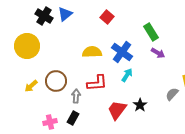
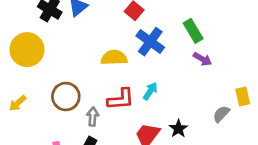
blue cross: (122, 52) -> (150, 42), moved
cyan arrow: (127, 75) -> (150, 91), moved
yellow arrow: (31, 86) -> (18, 103), moved

